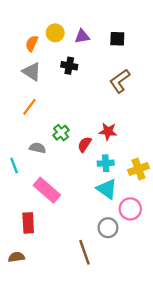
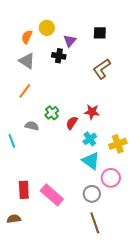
purple triangle: (82, 36) -> (70, 41), moved, turned -40
cyan cross: (106, 163) -> (90, 139), turned -32
pink rectangle: (47, 190) -> (52, 195), moved
brown line: (85, 252) -> (95, 223), moved

